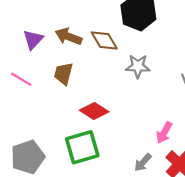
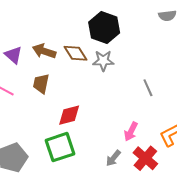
purple triangle: (33, 40) -> (13, 55), turned -30
gray star: (138, 66) -> (103, 61), moved
red diamond: (94, 111) -> (69, 115), turned -45

